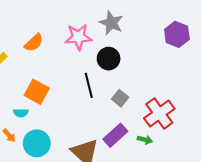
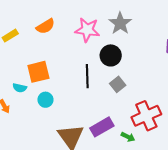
orange square: (37, 92) -> (38, 72), turned 35
gray square: (120, 98) -> (118, 84), moved
cyan circle: (37, 143) -> (45, 100), moved, size x0.6

